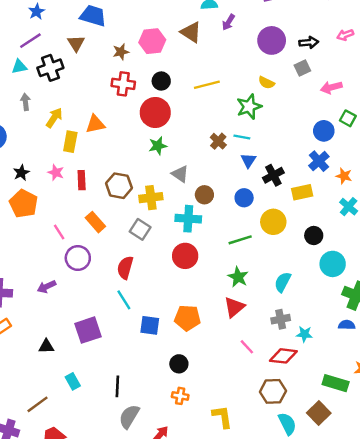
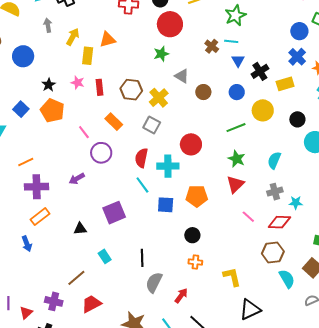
red circle: (155, 112) -> (170, 24), moved
yellow cross: (151, 198) -> (159, 98), turned -30
cyan cross: (188, 219) -> (168, 166), moved

